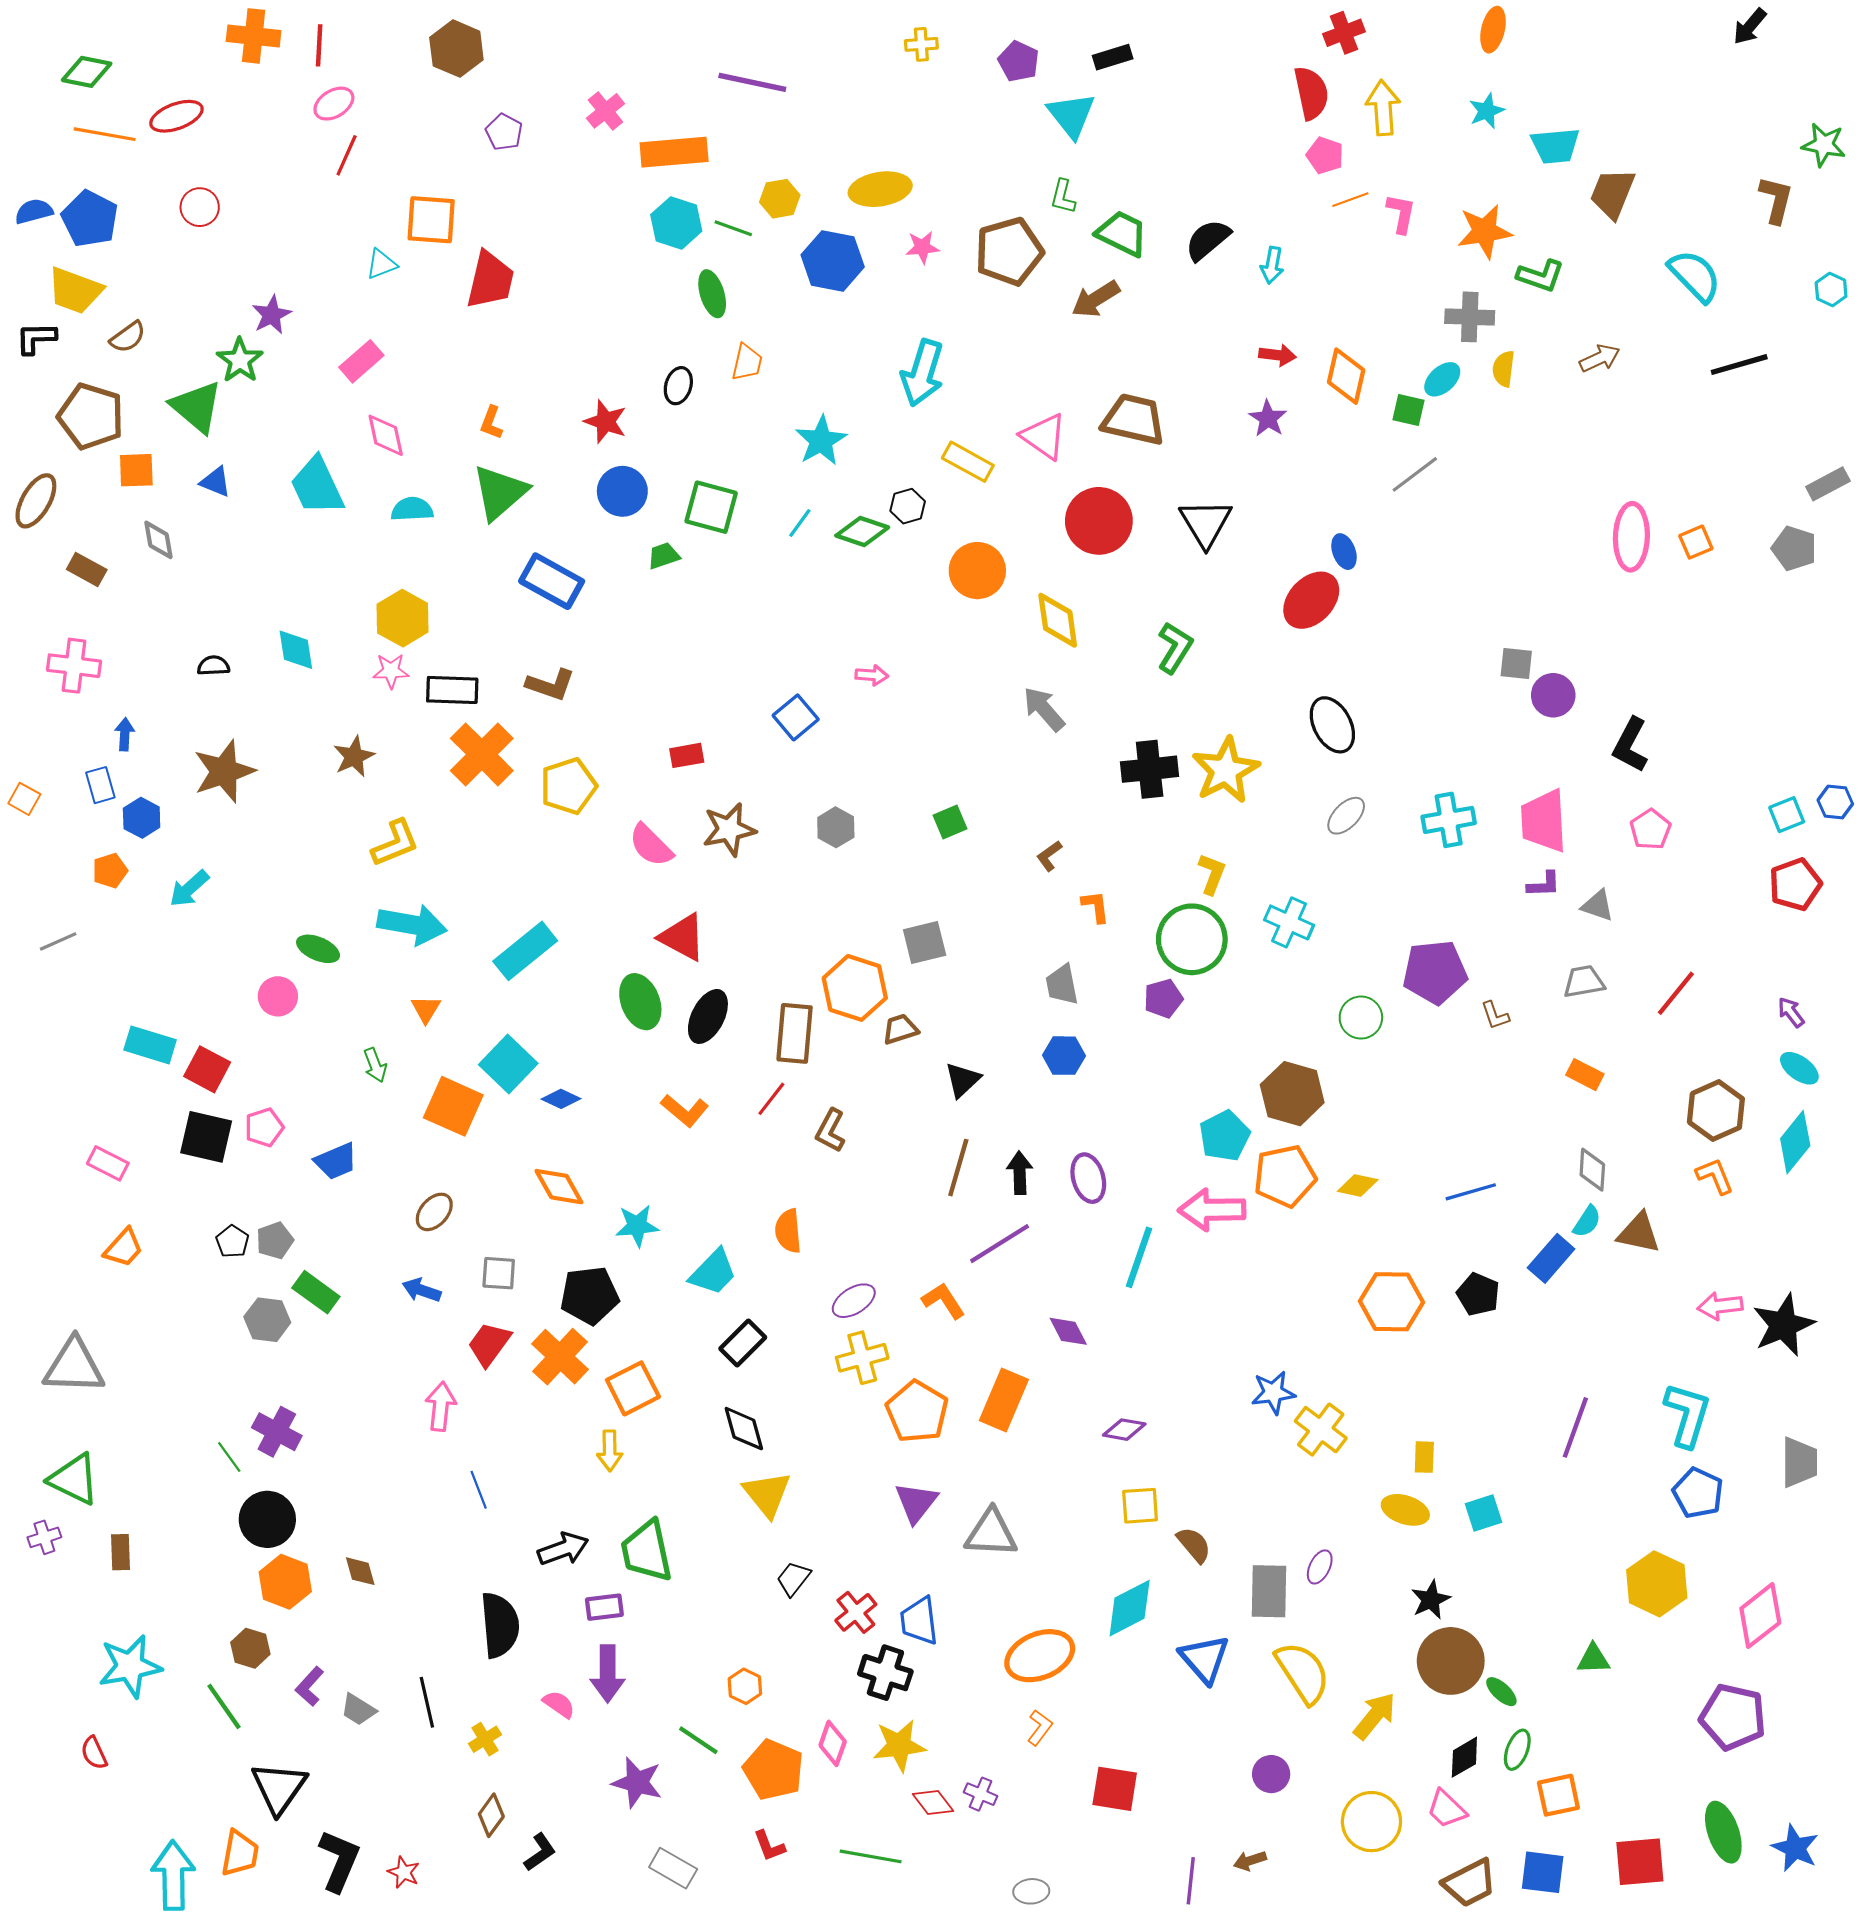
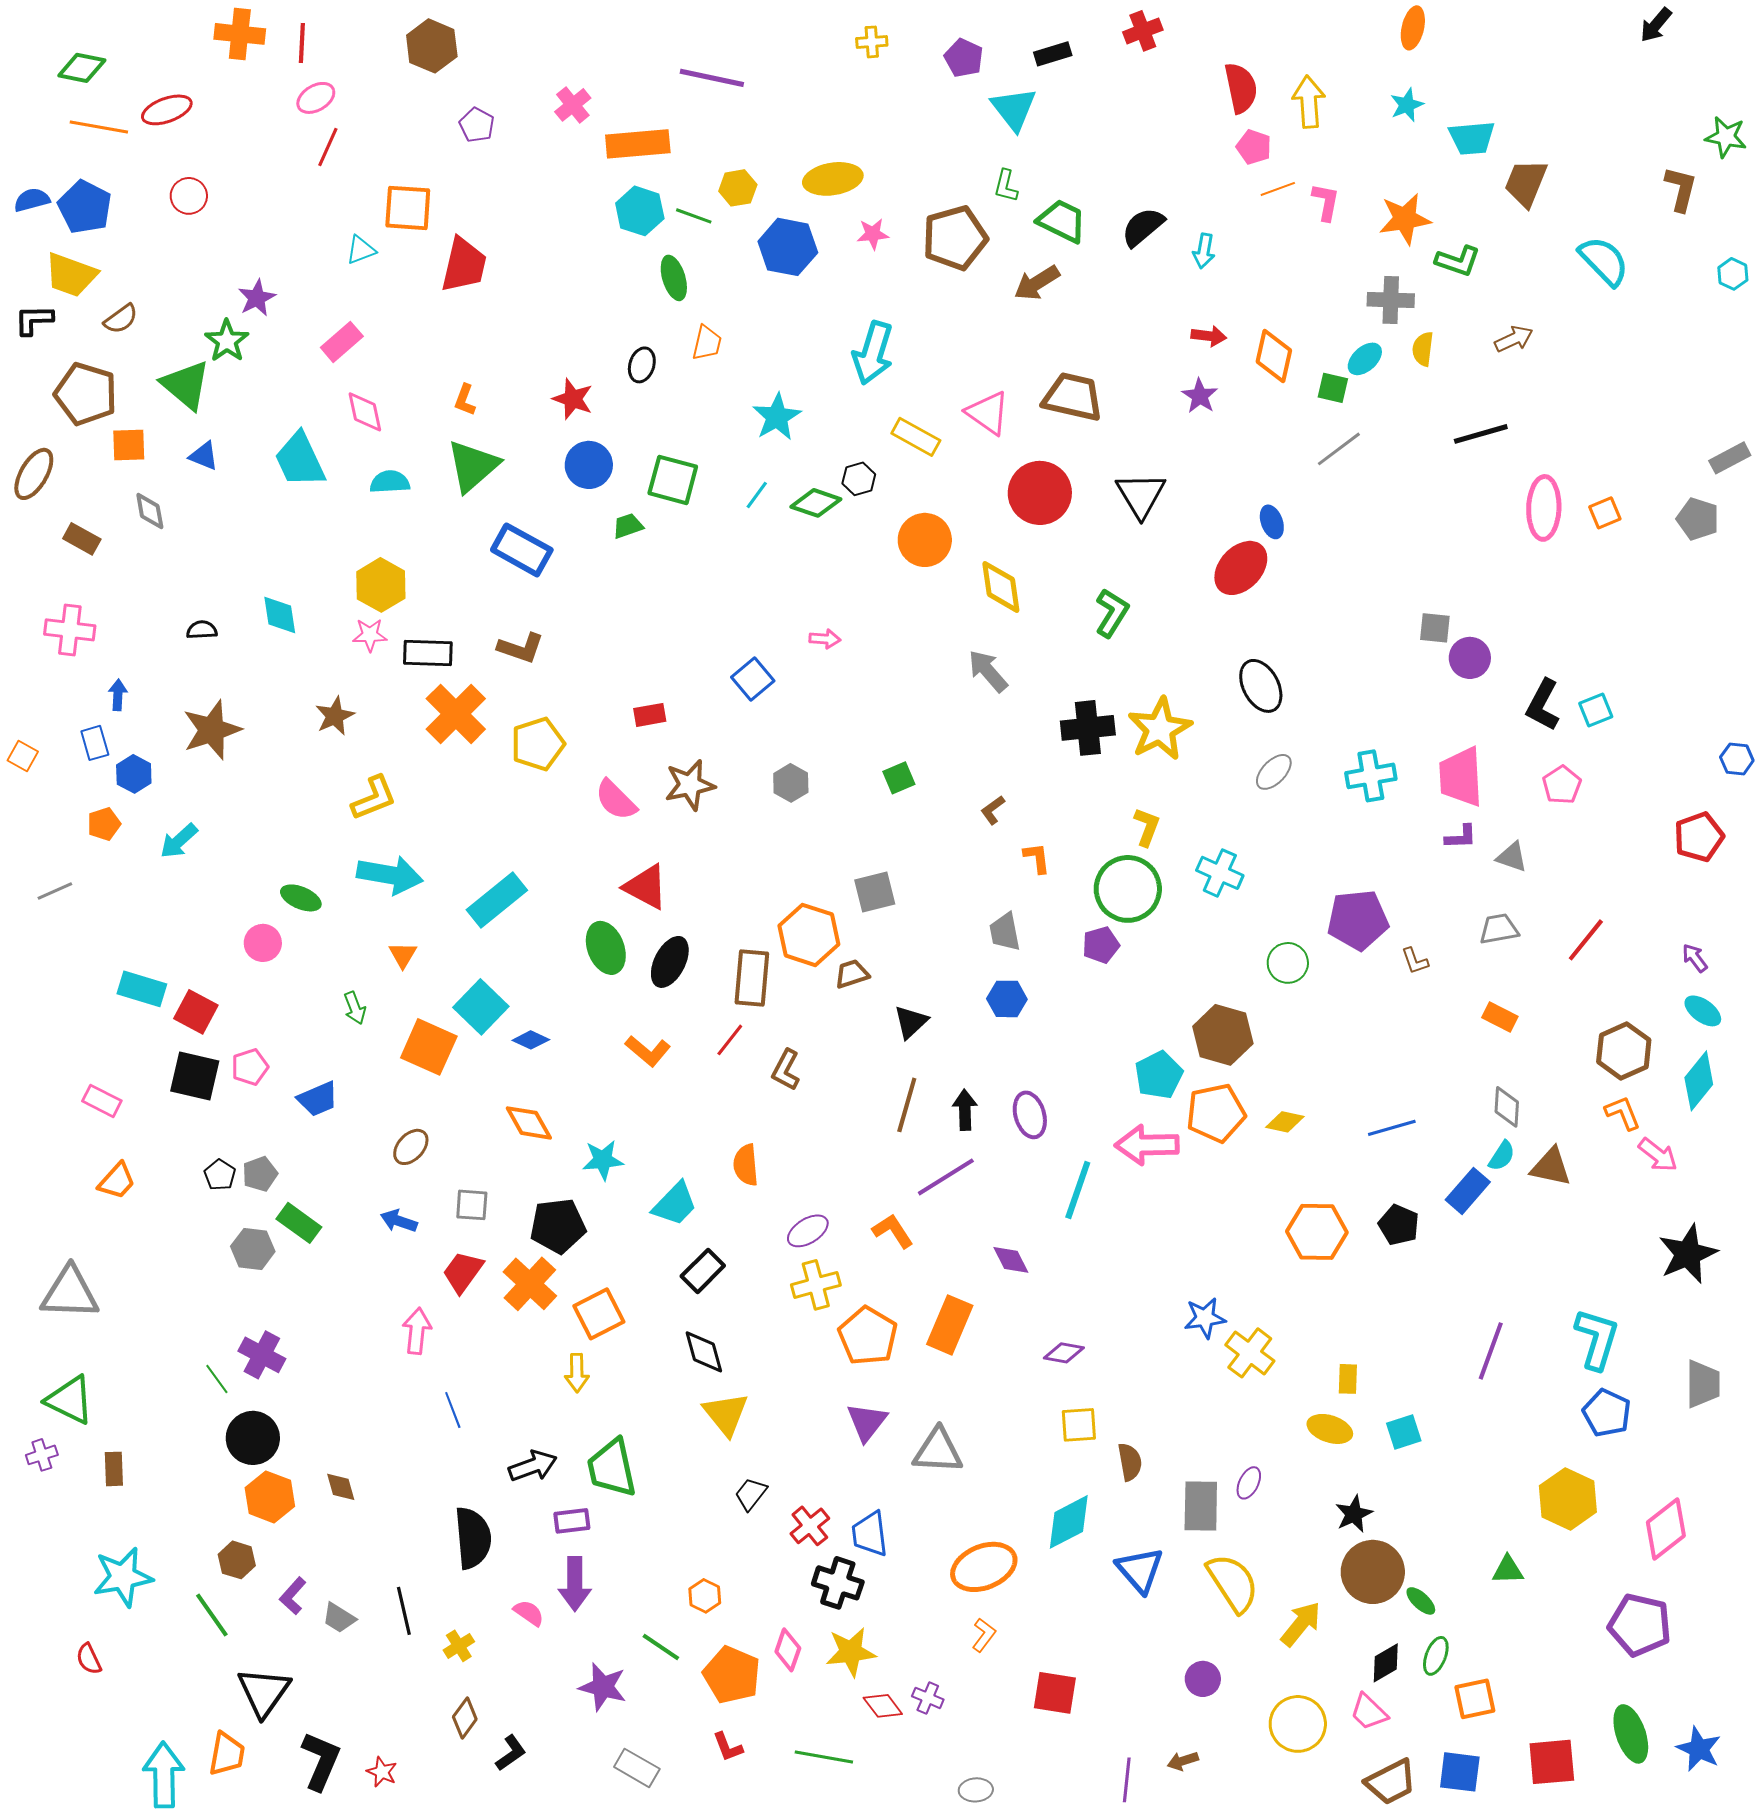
red cross: (1344, 33) -> (1143, 31), moved
black line: (1739, 365) -> (1481, 434), moved
cyan square: (1787, 815) -> (1596, 710), moved
pink arrow: (1720, 1306) -> (1658, 1155), moved, turned -135
brown semicircle: (1194, 1545) -> (1130, 1462), turned 30

